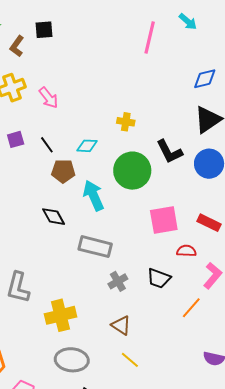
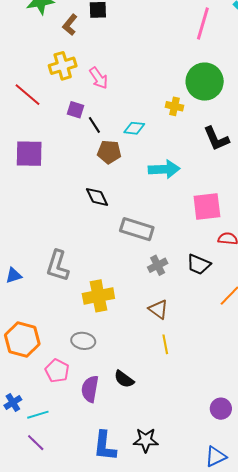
purple square: (16, 139) -> (75, 110), moved, turned 30
green circle: (132, 171) -> (205, 82), moved
cyan arrow: (93, 196) -> (164, 169), moved, turned 108
gray ellipse: (72, 360) -> (83, 341), moved, size x0.7
yellow line: (130, 360) -> (165, 344), turned 36

